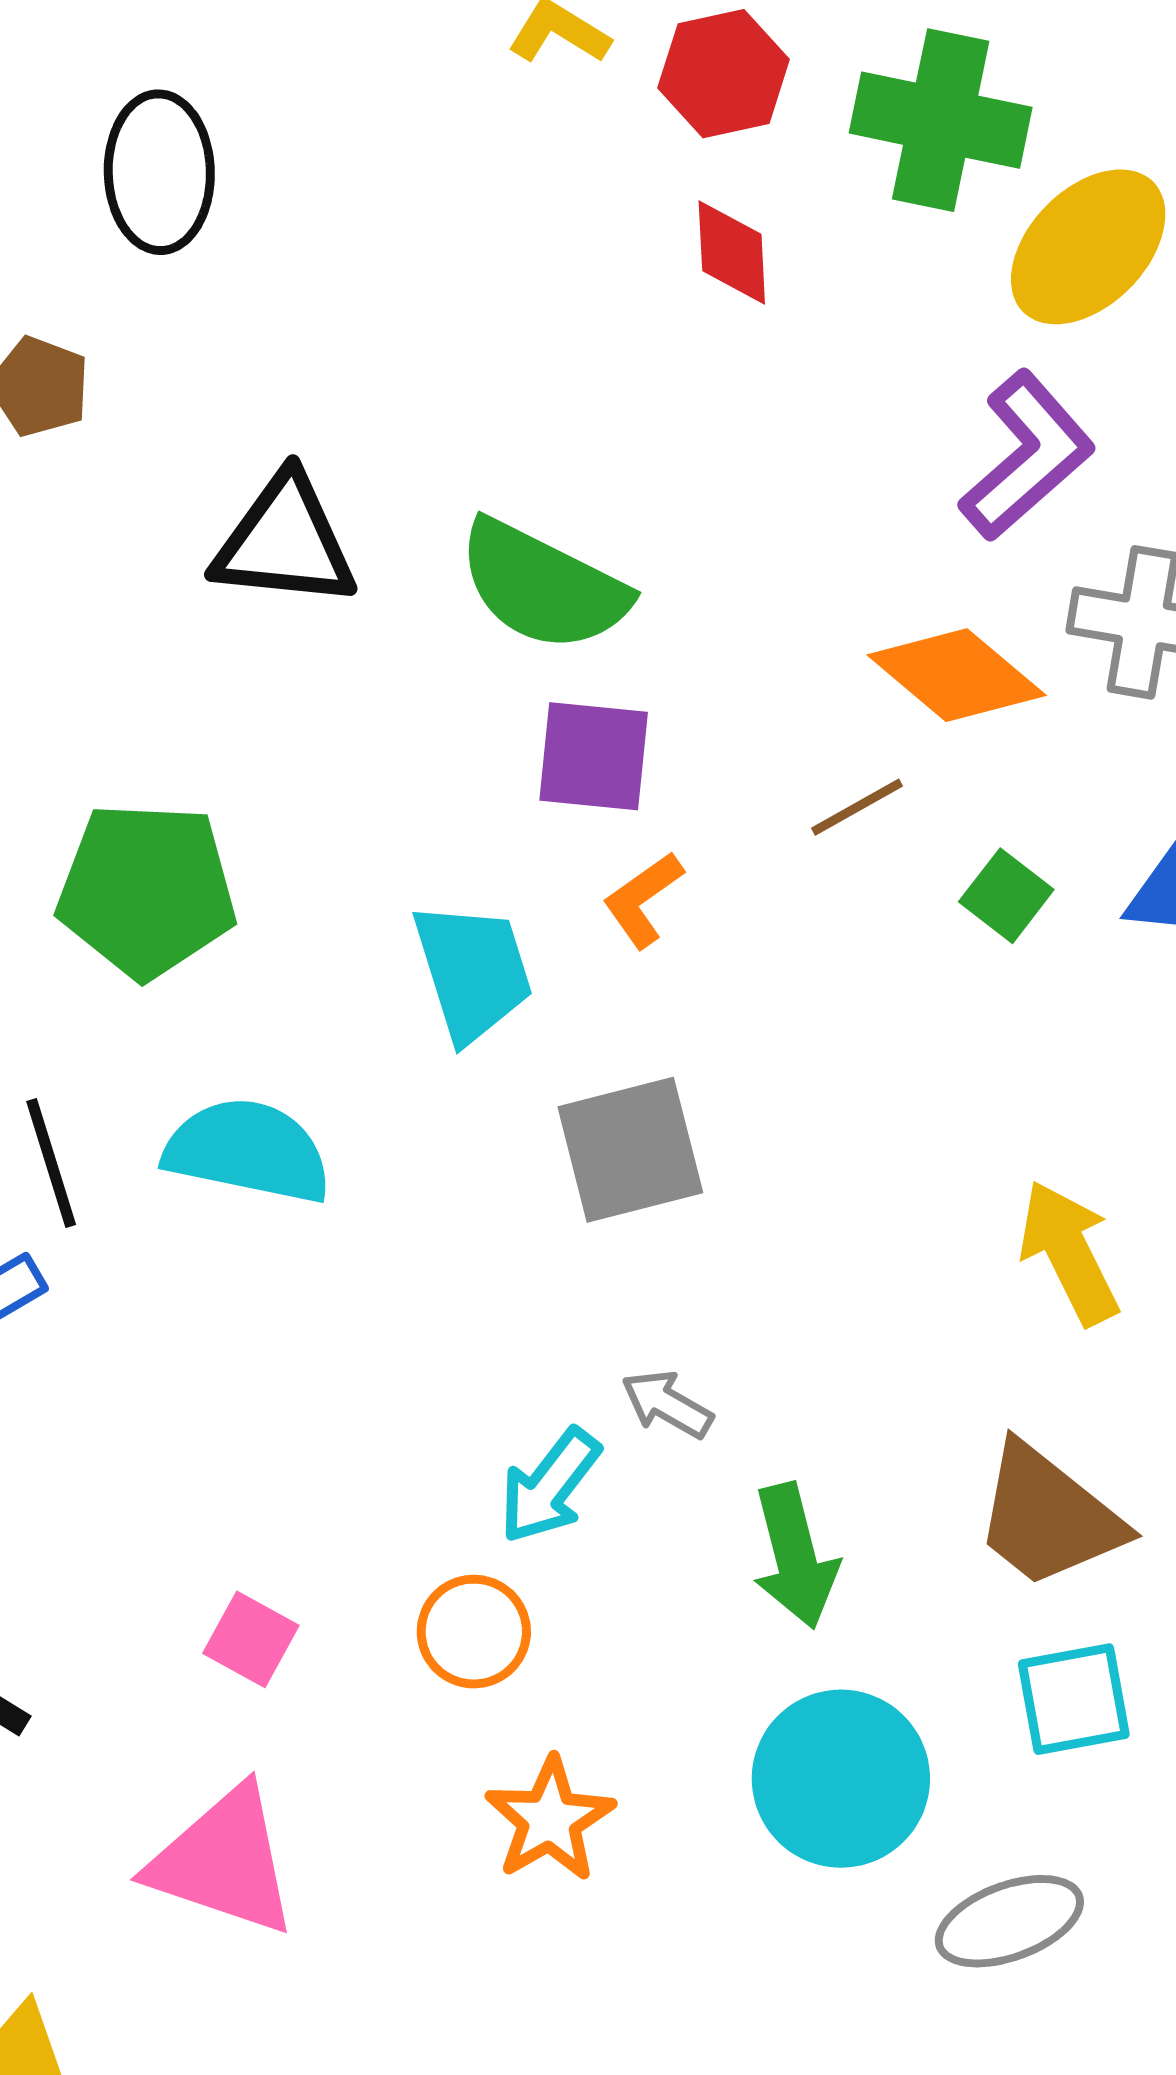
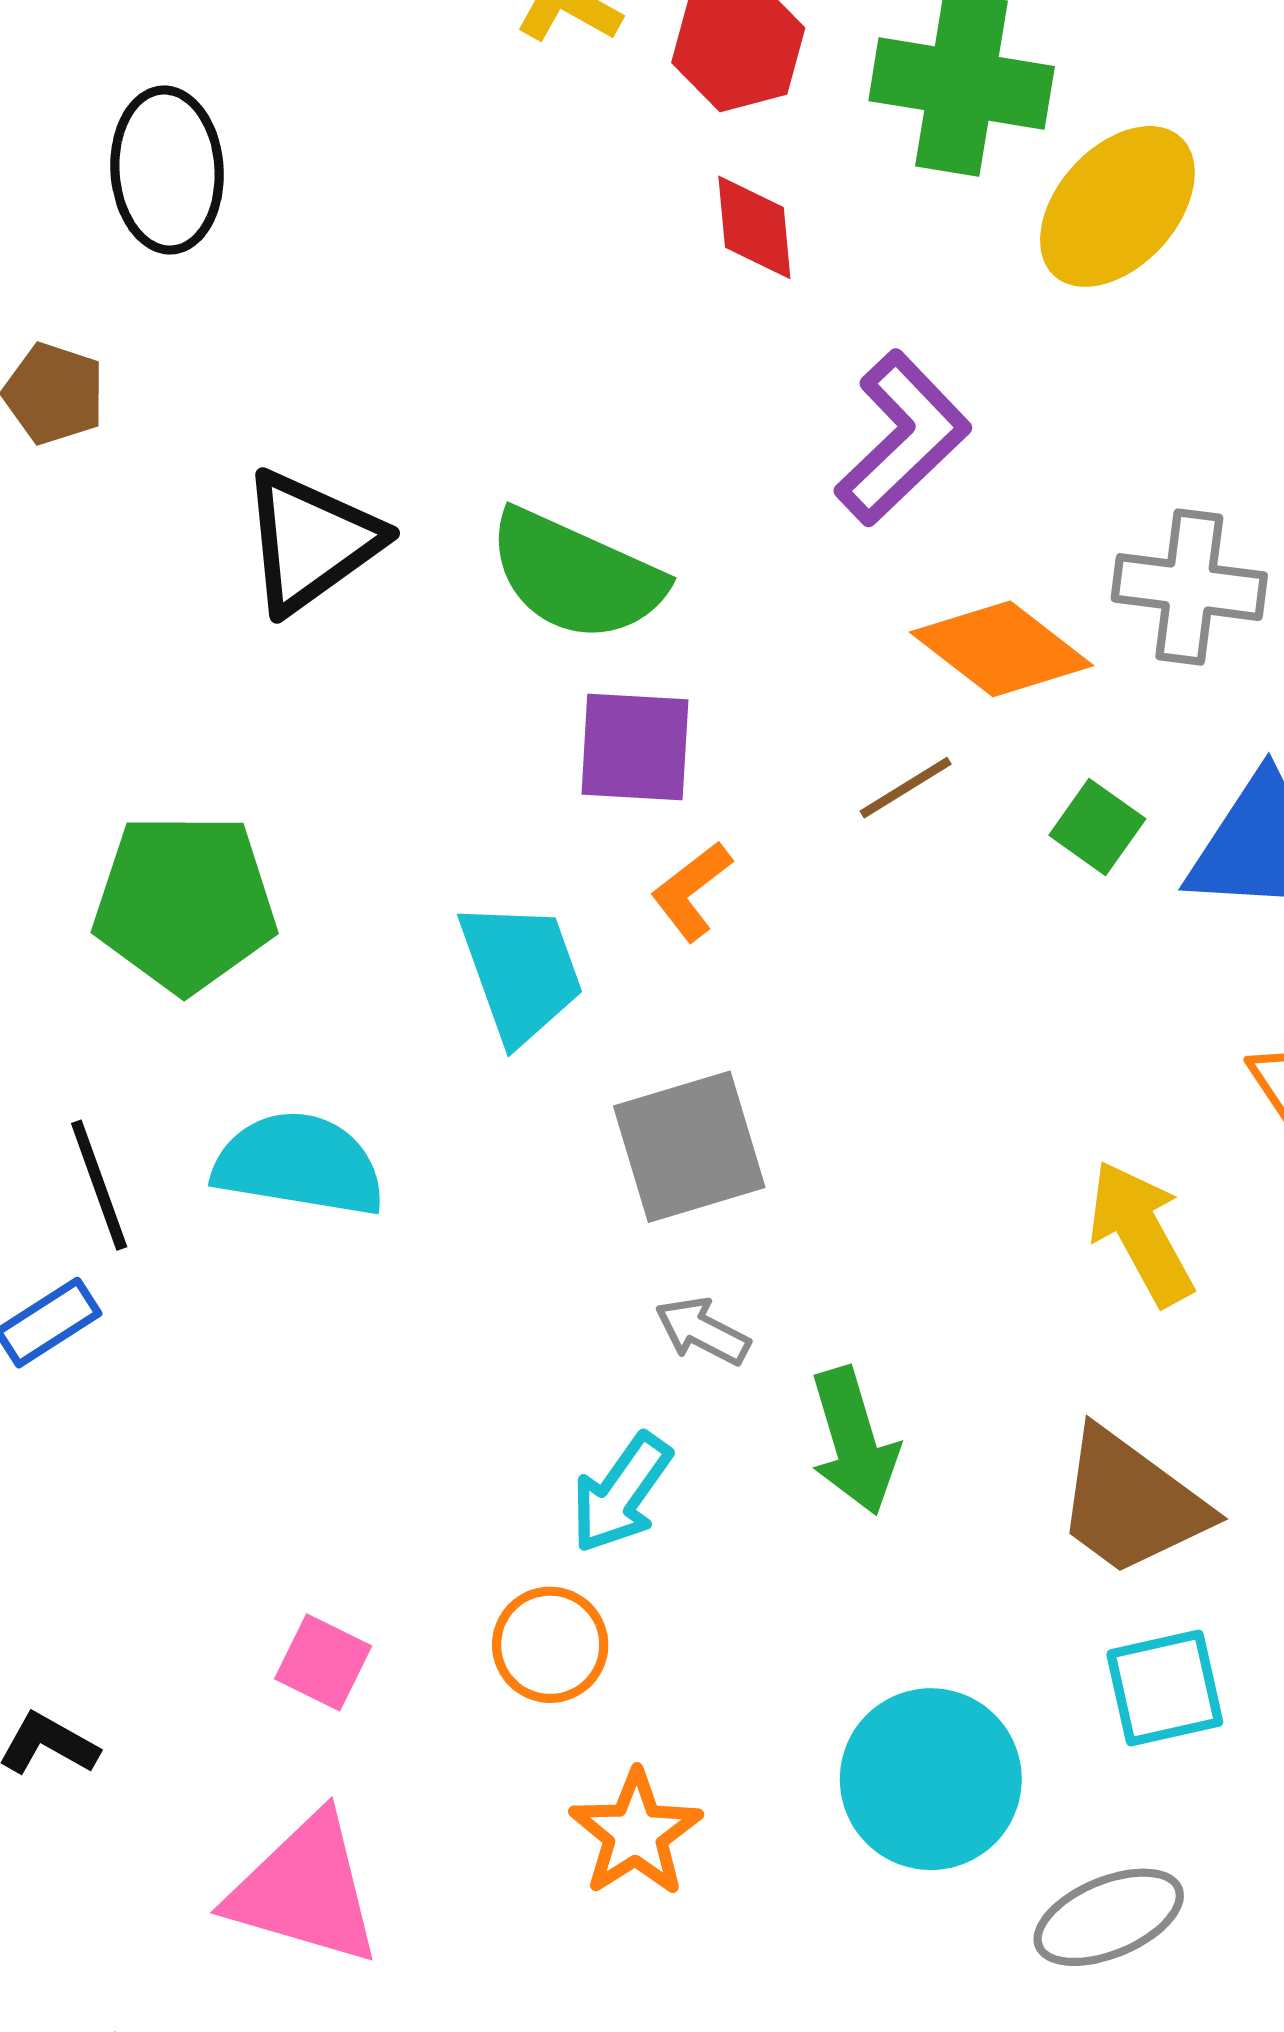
purple L-shape: (1027, 456) -> (903, 438), moved
black triangle: (285, 542) -> (311, 541), turned -39
green square: (1006, 896) -> (1097, 827), moved
gray arrow: (667, 1404) -> (702, 1331), moved
green arrow: (795, 1556) -> (854, 1441), moved

